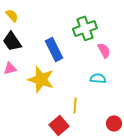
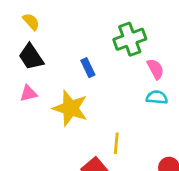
blue rectangle: (54, 49) -> (88, 68), size x0.6
cyan semicircle: (98, 78) -> (157, 97), moved

